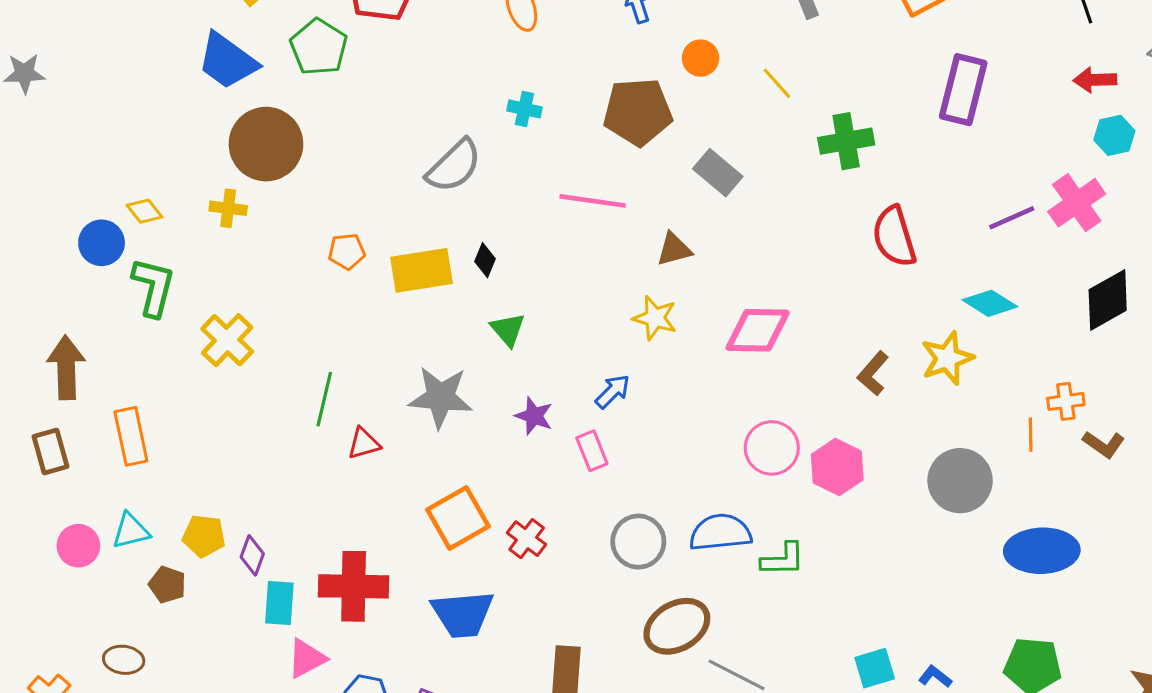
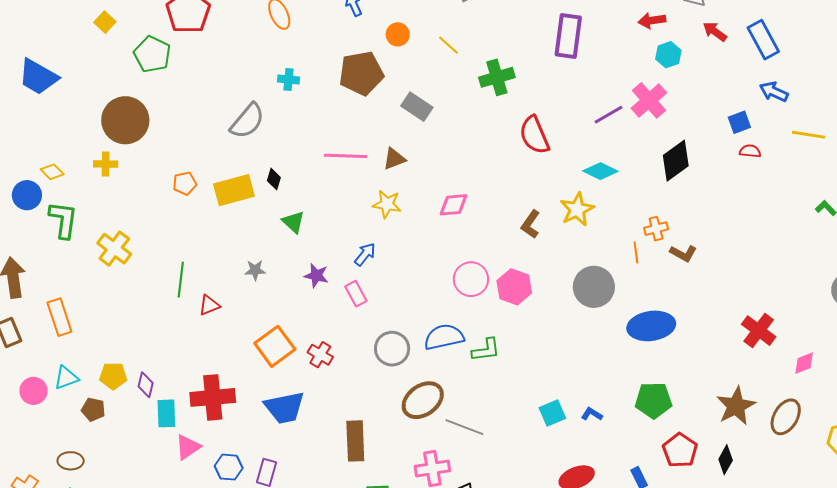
blue trapezoid: (227, 61) -> (38, 77), moved
pink line: (593, 201) -> (346, 156), moved
pink diamond: (758, 330) -> (453, 205), size x0.7
gray star: (441, 397) -> (255, 270), size x0.5

